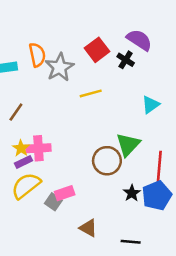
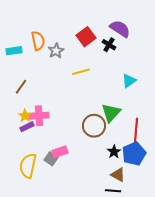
gray star: (60, 67) -> (56, 51), size x0.7
yellow semicircle: (26, 186) -> (28, 166), moved, turned -40
brown triangle: (88, 228) -> (118, 175), moved

